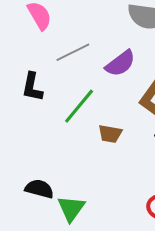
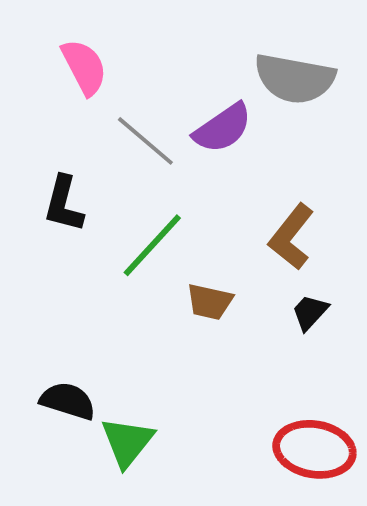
gray line: (73, 52) -> (145, 141), turned 64
purple semicircle: (120, 63) -> (223, 128), moved

